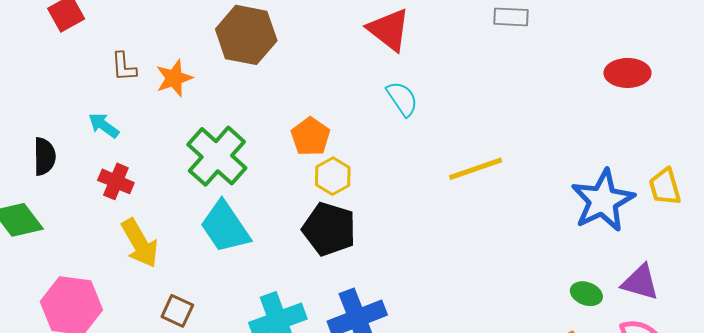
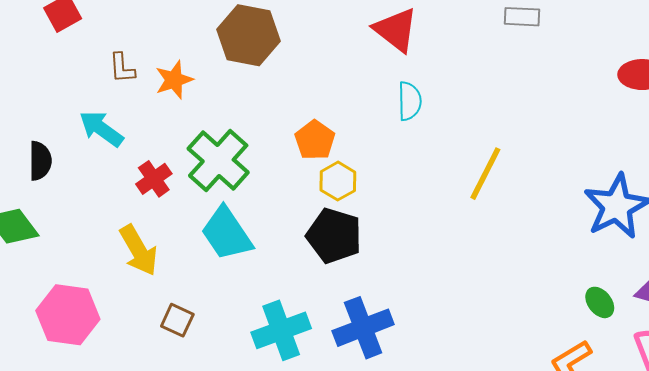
cyan semicircle: (402, 99) -> (410, 101), turned 33
cyan arrow: (104, 125) -> (101, 129), size x1.4
yellow line: (476, 169) -> (485, 174), turned -44
red cross: (116, 181) -> (154, 179), moved, turned 32
green ellipse: (586, 294) -> (600, 302), turned 32

